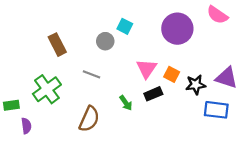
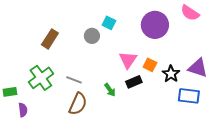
brown rectangle: (57, 45) -> (50, 39), turned 60
gray line: (92, 74) -> (74, 80), moved
black star: (196, 85) -> (171, 74), turned -30

